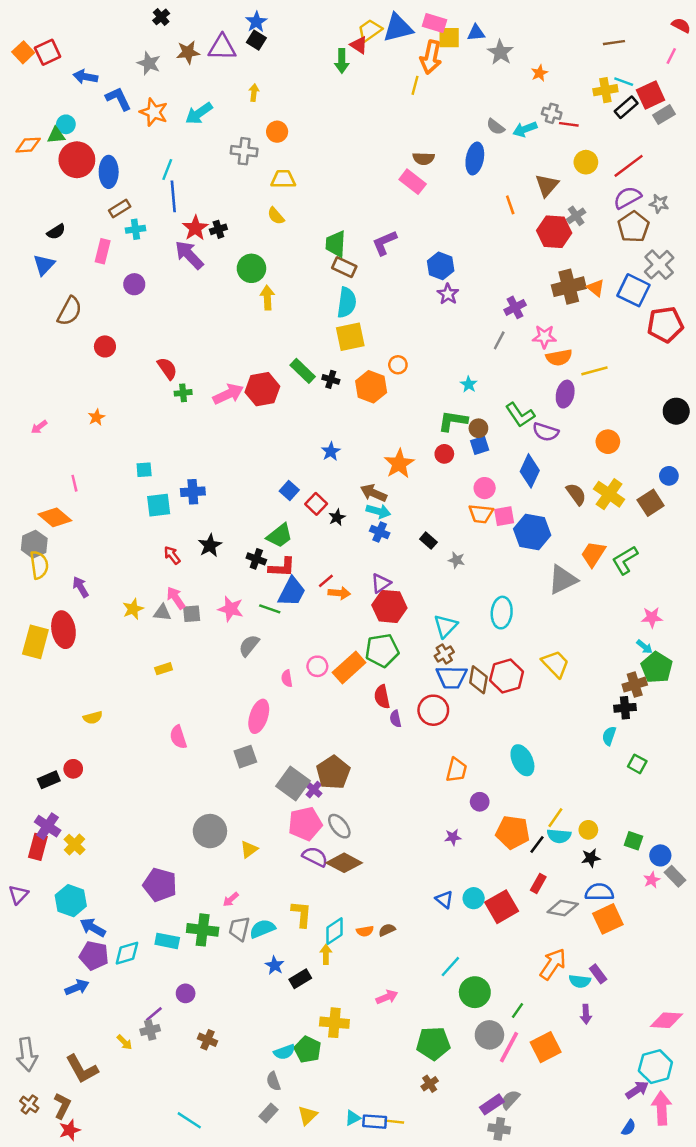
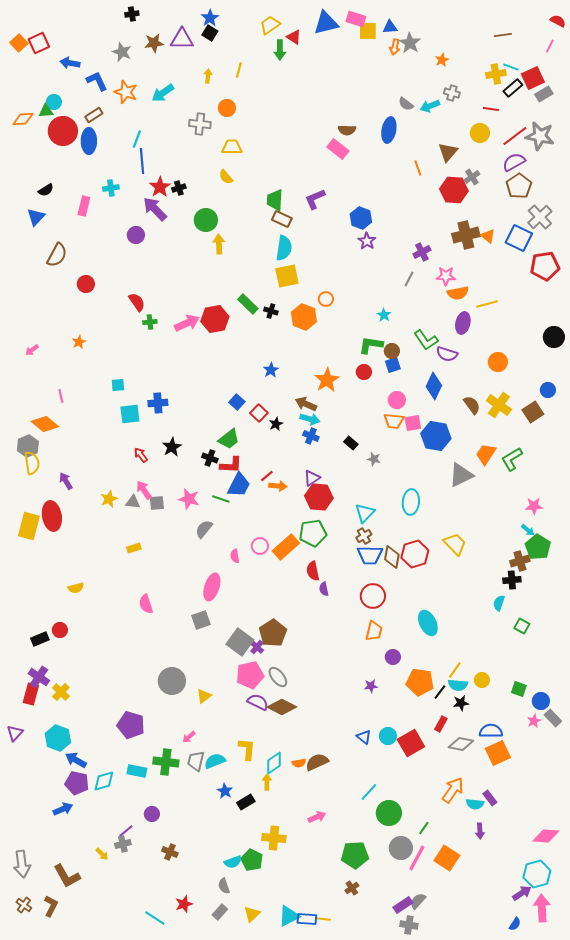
black cross: (161, 17) -> (132, 14), turned 32
yellow trapezoid: (370, 30) -> (270, 25), moved
orange arrow: (431, 57) -> (395, 47), moved, size x0.6
yellow line: (415, 85) -> (239, 70), moved
red line: (569, 124) -> (491, 109), moved
gray star: (659, 204) -> (540, 136), moved, size x1.8
brown rectangle: (120, 209) -> (94, 115), moved
purple circle: (134, 284) -> (136, 235), moved
red circle: (433, 710) -> (373, 596), moved
black star: (591, 858) -> (461, 703), moved
brown semicircle: (387, 930) -> (317, 762), size x1.6
orange square: (546, 1047) -> (447, 858), turned -30
cyan triangle: (353, 1118) -> (289, 916), size x1.6
red star: (70, 1130) -> (184, 904), moved

